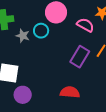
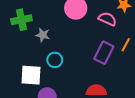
cyan circle: (41, 31) -> (55, 60), moved

